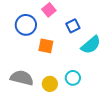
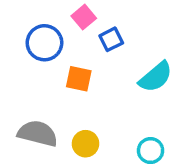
blue square: (73, 26) -> (111, 39), moved
cyan circle: (73, 78) -> (151, 151), moved

